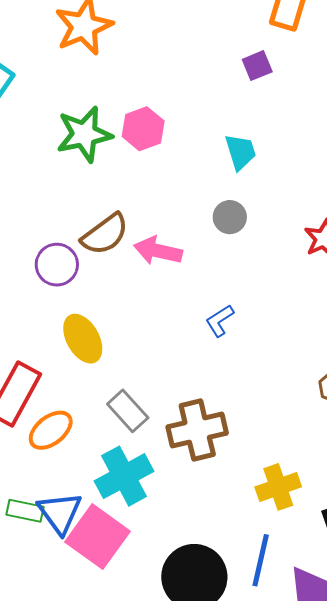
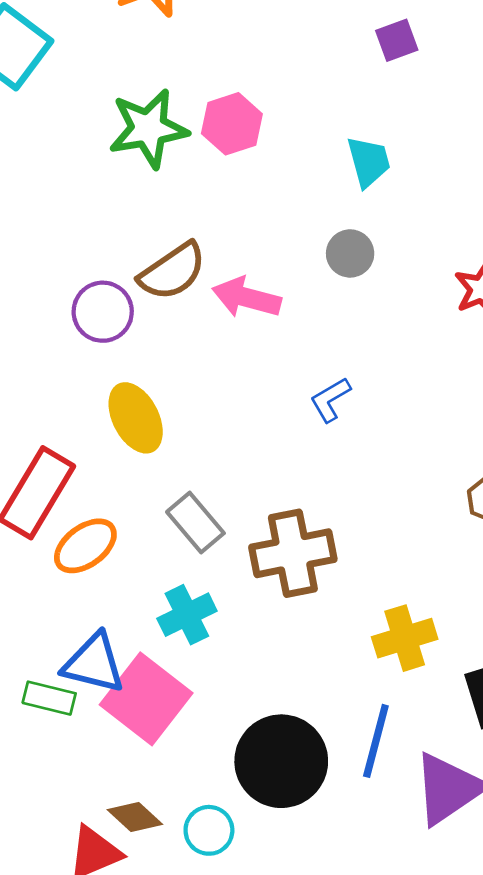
cyan cross: (124, 476) -> (187, 615), size x0.7
green rectangle: (25, 511) -> (49, 698), moved
blue triangle: (60, 513) -> (94, 663), turned -42

